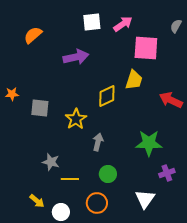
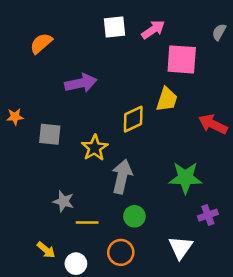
purple arrow: (76, 57) -> (81, 83), moved
gray arrow: (98, 142) -> (122, 176), size x1.5

